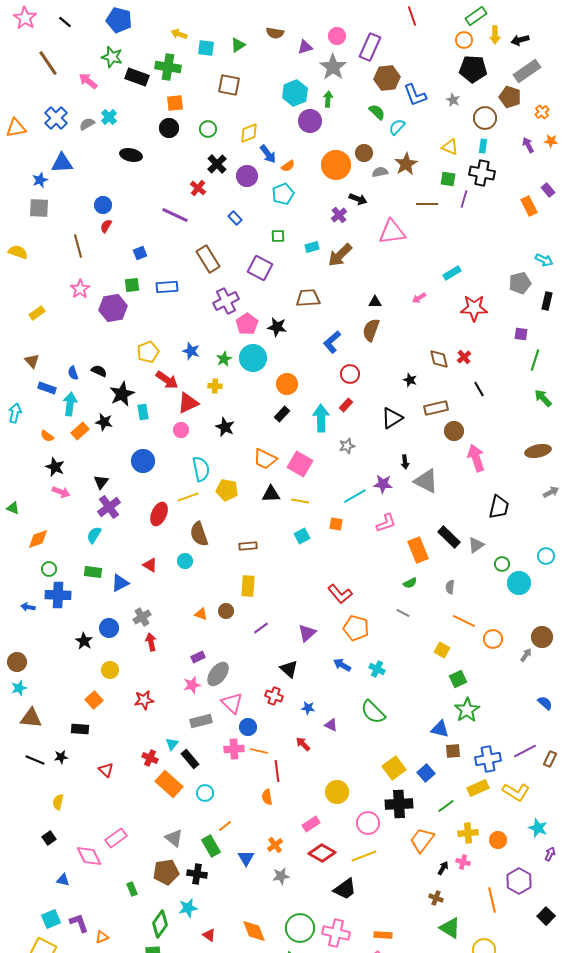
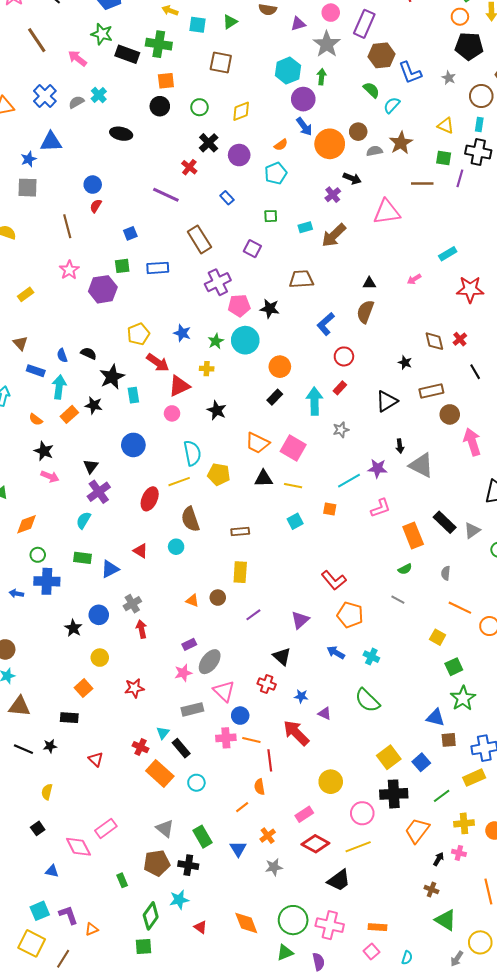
blue arrow: (268, 154) -> (304, 127), moved
purple square: (260, 268) -> (252, 249), size x0.7
pink pentagon: (247, 324) -> (239, 306), turned 30
red arrow: (303, 744) -> (296, 733), size x1.8
orange line: (225, 826) -> (242, 807), moved

